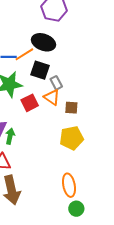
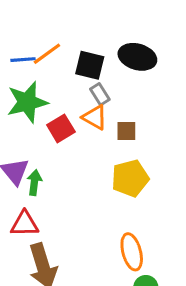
black ellipse: (44, 42) -> (137, 57), moved
black square: (40, 70) -> (90, 65), moved

